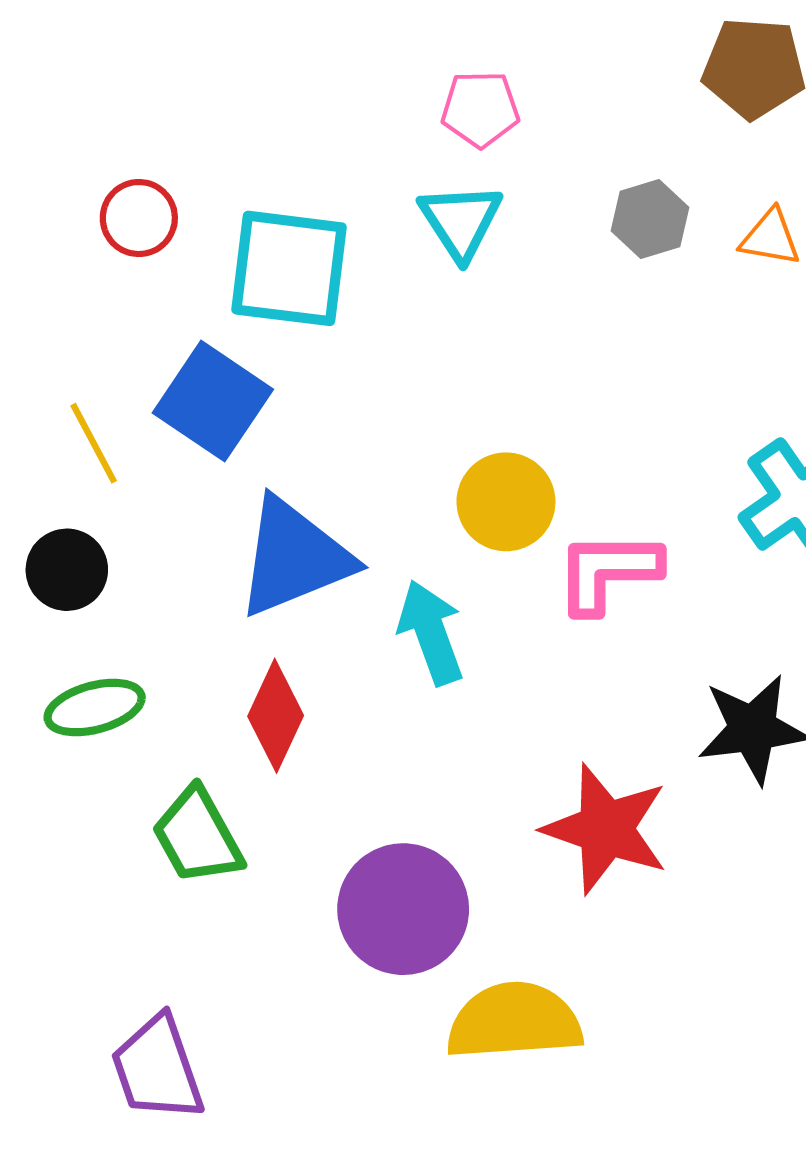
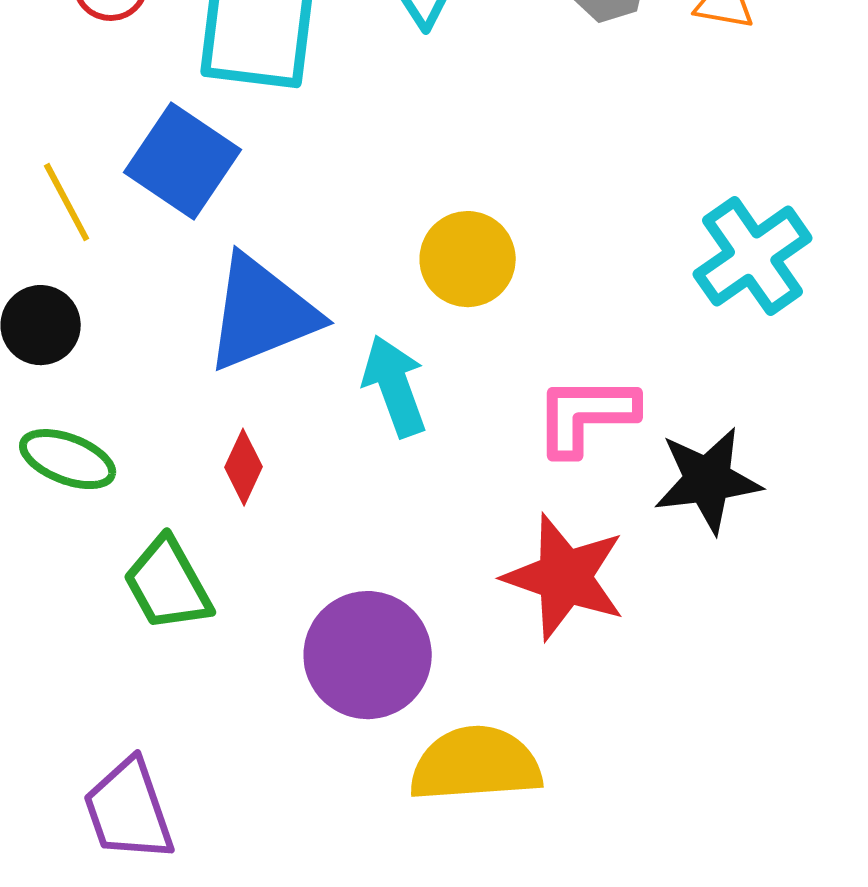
pink L-shape: (608, 572) -> (586, 415), moved
green ellipse: (95, 708) -> (68, 459), turned 36
red diamond: (276, 716) -> (244, 467), size x0.7

